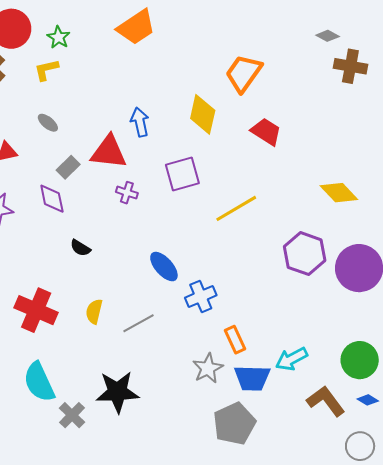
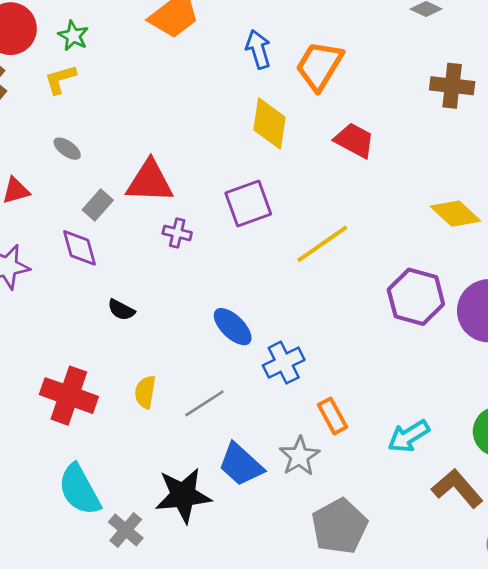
brown cross: (350, 66) -> (452, 86), moved
blue arrow: (140, 122) -> (258, 49), moved
blue trapezoid: (252, 378) -> (241, 465), moved, turned 45

